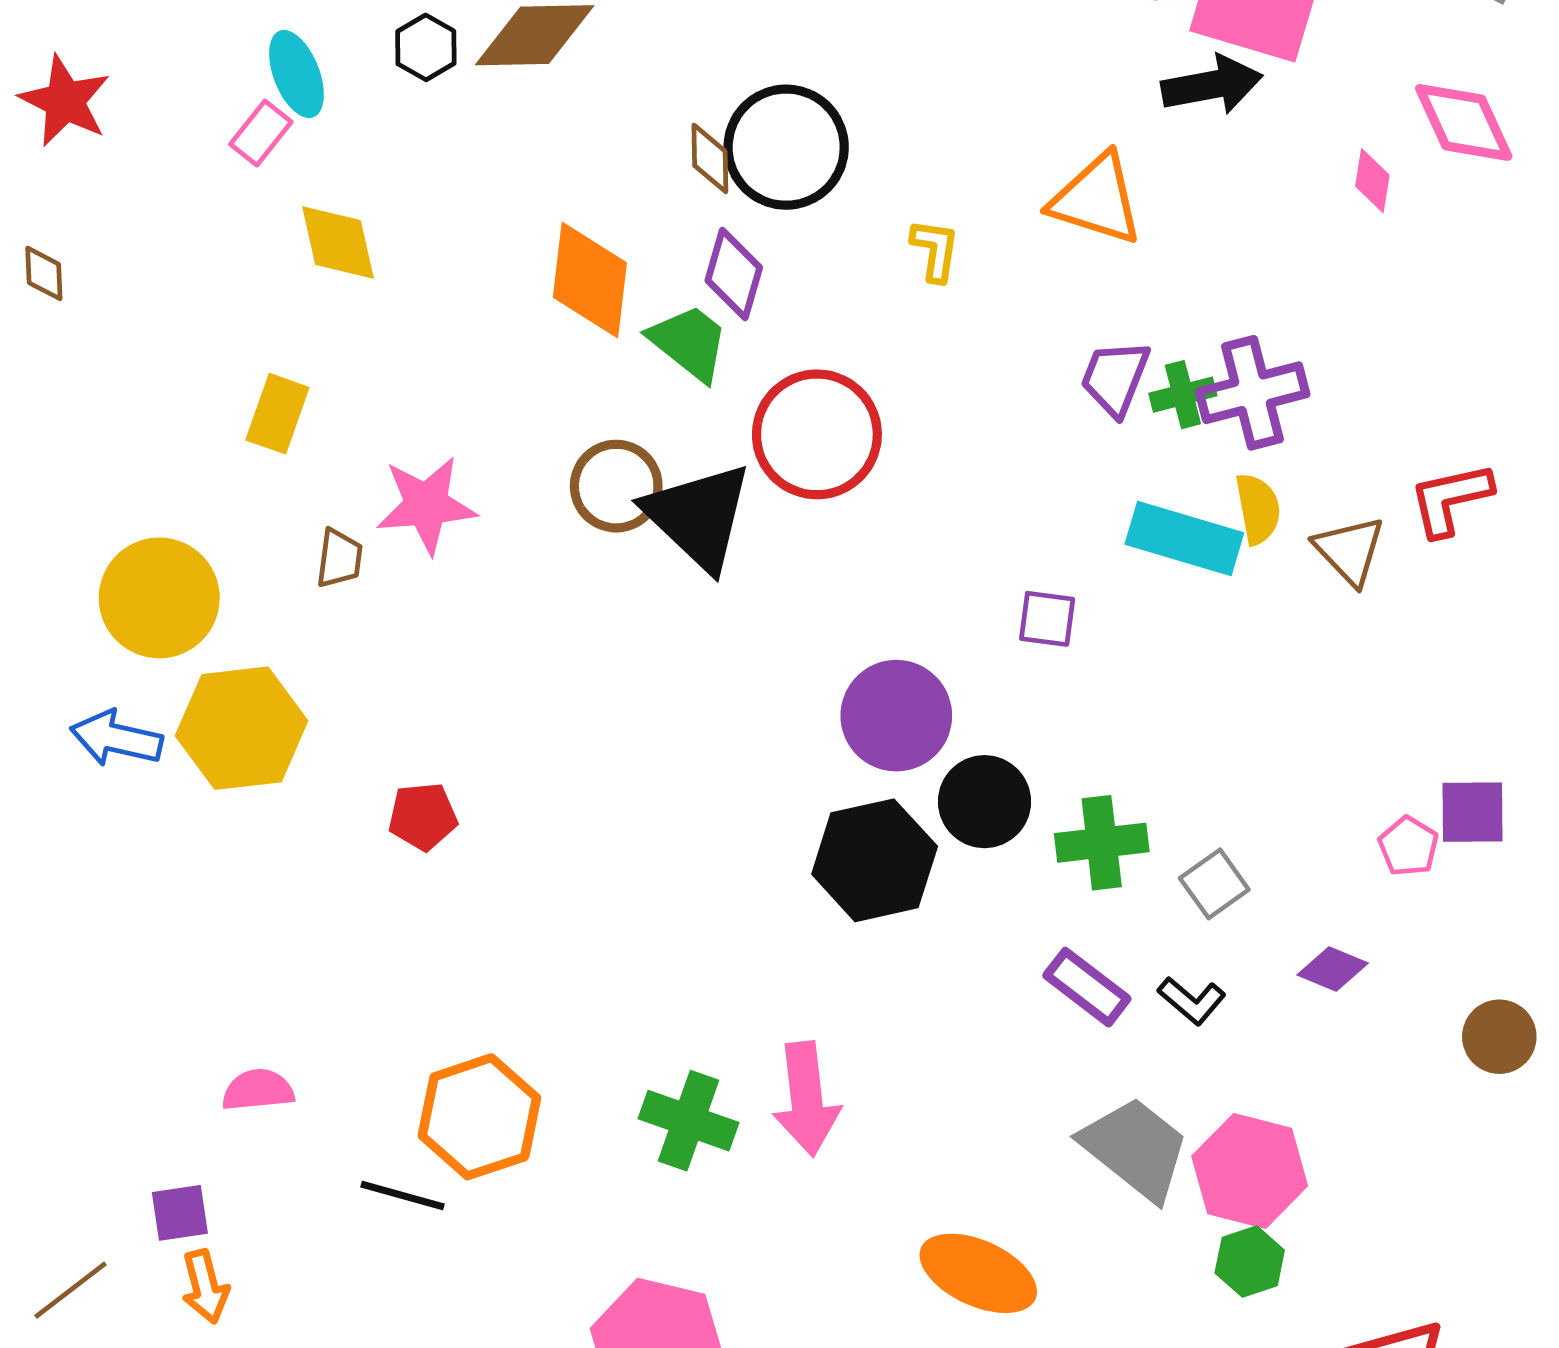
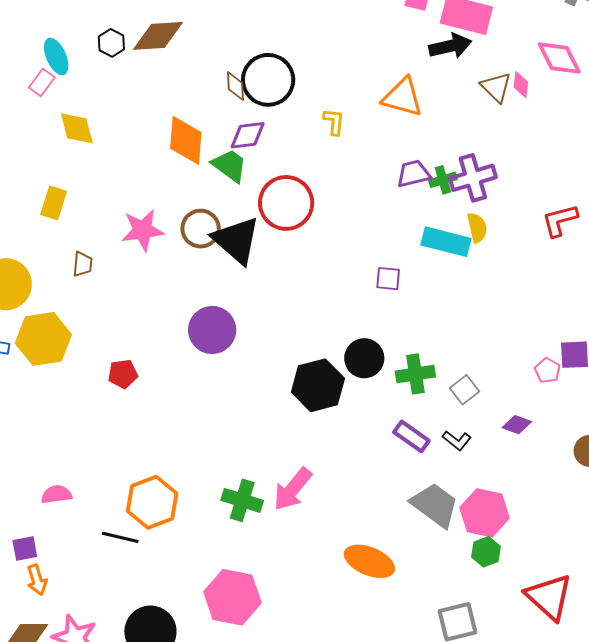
purple diamond: (734, 274) -> (248, 135), turned 69
purple trapezoid: (1115, 378) -> (413, 174), turned 57
pink star: (426, 505) -> (143, 230), moved
brown triangle: (1350, 551) -> (496, 87), moved
purple circle: (896, 716) -> (212, 330), moved
pink arrow: (806, 1099) -> (293, 489), turned 48

